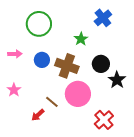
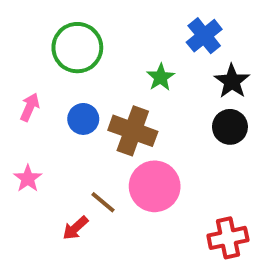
pink arrow: (15, 54) -> (30, 107), turned -64
black circle: (101, 64) -> (230, 127), moved
black star: (117, 80) -> (232, 81), moved
red cross: (104, 120) -> (228, 238), moved, turned 30

